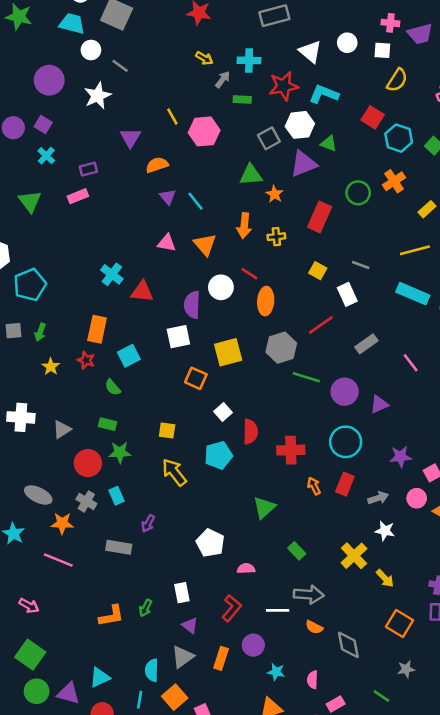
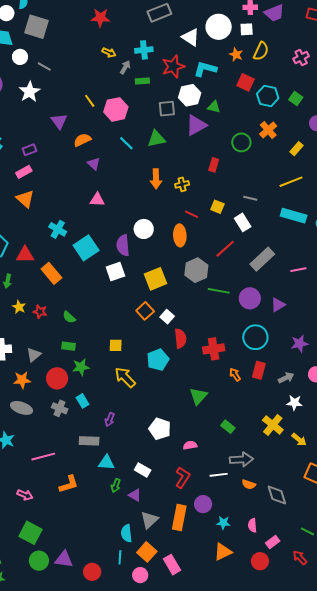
white circle: (347, 43) -> (219, 27), size x1.6
gray square: (269, 138) -> (167, 109), turned 30
orange star: (275, 194) -> (236, 55), moved
cyan line: (195, 201) -> (126, 143), moved
red rectangle: (320, 217) -> (214, 165), size x0.6
orange triangle: (205, 244) -> (25, 199), moved
red line: (249, 274) -> (191, 214), moved
red triangle: (142, 292) -> (25, 255), moved
orange rectangle: (97, 329) -> (51, 273), turned -45
gray rectangle: (366, 344) -> (262, 259), size x1.4
cyan square: (129, 356) -> (86, 248), moved, size x1.4
red star: (86, 360) -> (40, 312), moved
pink line: (411, 363) -> (298, 270), turned -56
orange square: (196, 378) -> (145, 311), moved, turned 30
white square: (223, 412) -> (167, 317), moved
orange star: (62, 523) -> (22, 380), moved
pink line: (58, 560) -> (43, 457), turned -30
white rectangle: (182, 593) -> (143, 470), turned -42
orange L-shape: (111, 616) -> (69, 484), moved
purple triangle: (190, 625) -> (135, 495), moved
orange rectangle: (221, 658) -> (179, 517), size x1.4
cyan triangle: (100, 677) -> (106, 463), moved, turned 36

